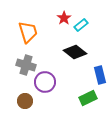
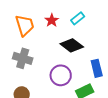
red star: (64, 18) -> (52, 20), moved
purple circle: (45, 82) -> (61, 75), moved

